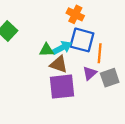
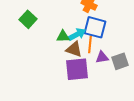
orange line: (100, 53) -> (90, 44), moved
purple triangle: (90, 73) -> (102, 57), turned 32

